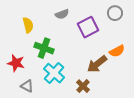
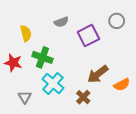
orange semicircle: (117, 51) -> (122, 85), moved
red star: (16, 63) -> (13, 63), moved
gray triangle: (27, 86) -> (25, 97), turned 32

